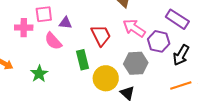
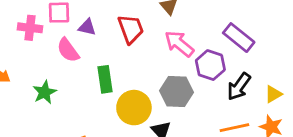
red trapezoid: (101, 35) -> (131, 29), moved

